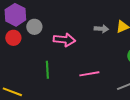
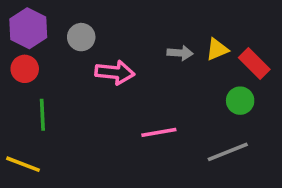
gray circle: (34, 27) -> (81, 37), moved
green line: (47, 70) -> (42, 115), moved

